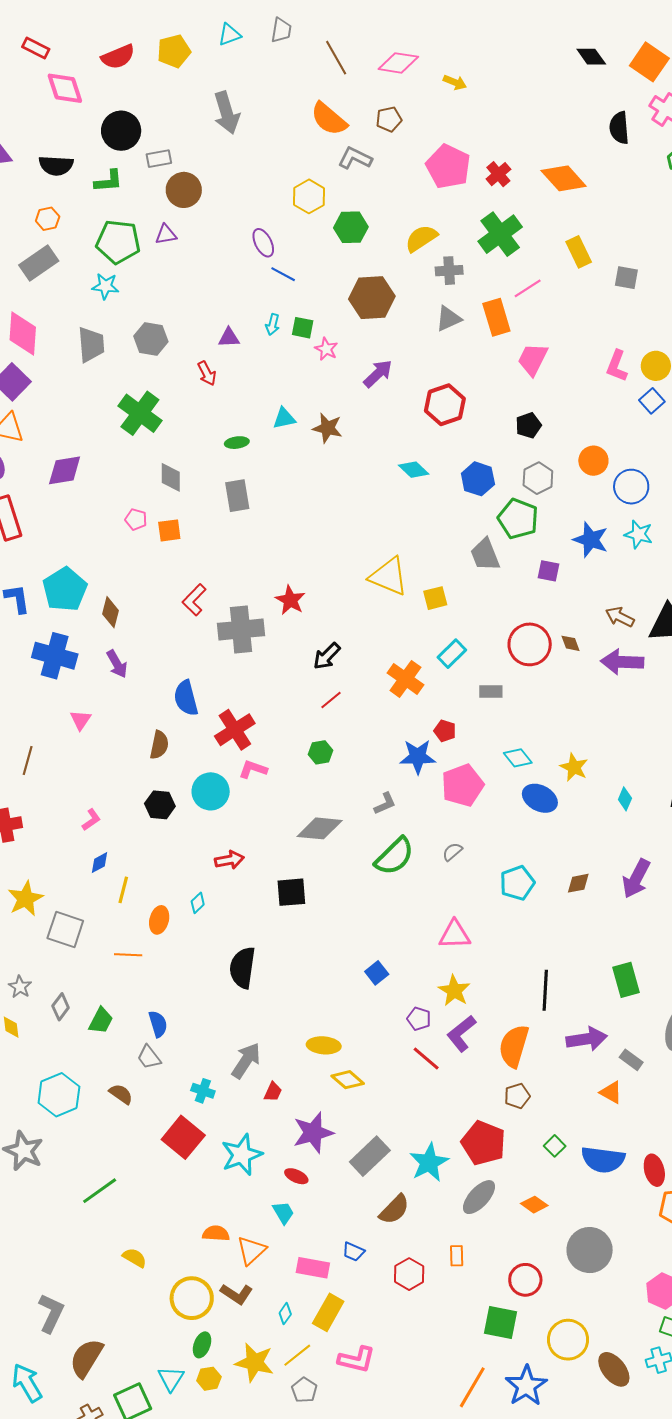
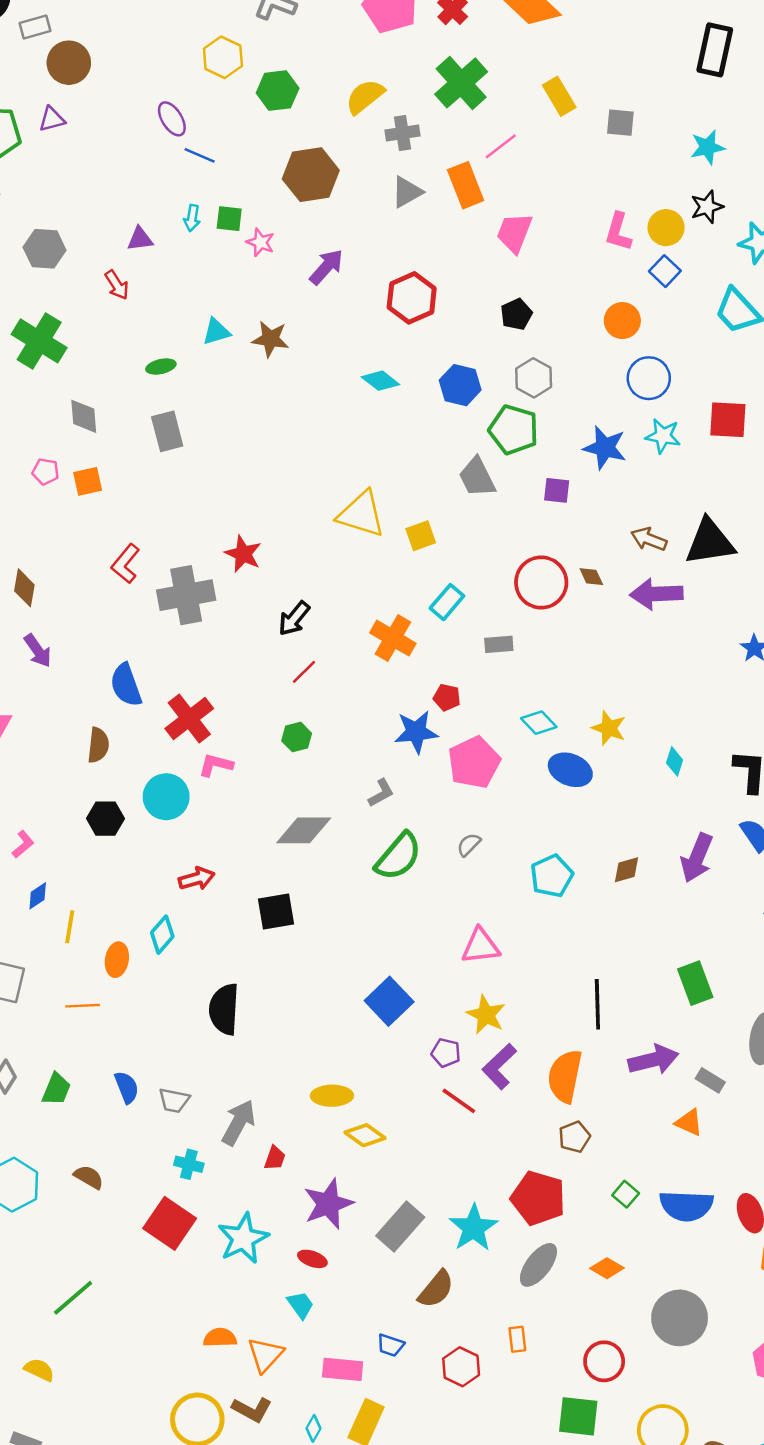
orange circle: (593, 461) -> (622, 321), moved
cyan diamond: (198, 903) -> (162, 935), size x1.4
blue square: (377, 973) -> (389, 1001), size x1.6
gray trapezoid: (149, 1057) -> (174, 1100), moved, turned -36
yellow semicircle: (135, 1258) -> (39, 1370), moved

